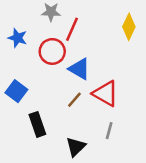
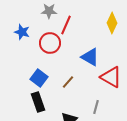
blue triangle: (79, 69) -> (90, 57), moved
blue square: (16, 91) -> (39, 78), moved
red triangle: (105, 94) -> (111, 77), moved

